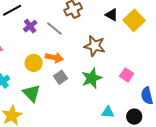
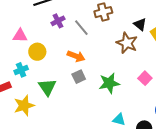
brown star: (95, 46) -> (127, 43), moved
yellow circle: (34, 63) -> (37, 52), moved
pink square: (127, 75) -> (145, 78), moved

